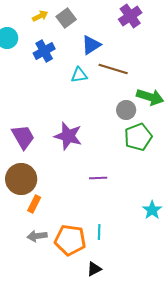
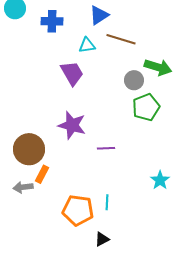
blue cross: (44, 51) -> (52, 21), turned 30
purple star: (68, 136) -> (72, 125), moved
purple trapezoid: (23, 137) -> (72, 73), moved
gray arrow: (37, 236) -> (23, 187), moved

